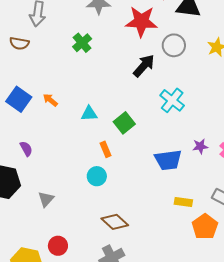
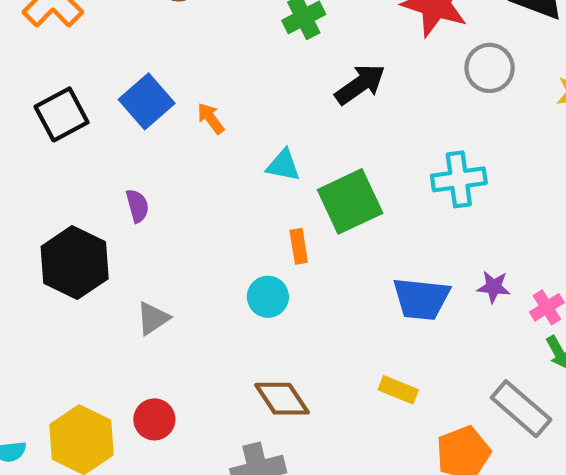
black arrow: (144, 66) -> (360, 84), moved
cyan cross: (172, 100) -> (459, 179), turned 30
green square: (124, 123) -> (350, 201), size x1.4
yellow rectangle: (183, 202) -> (398, 390), moved

